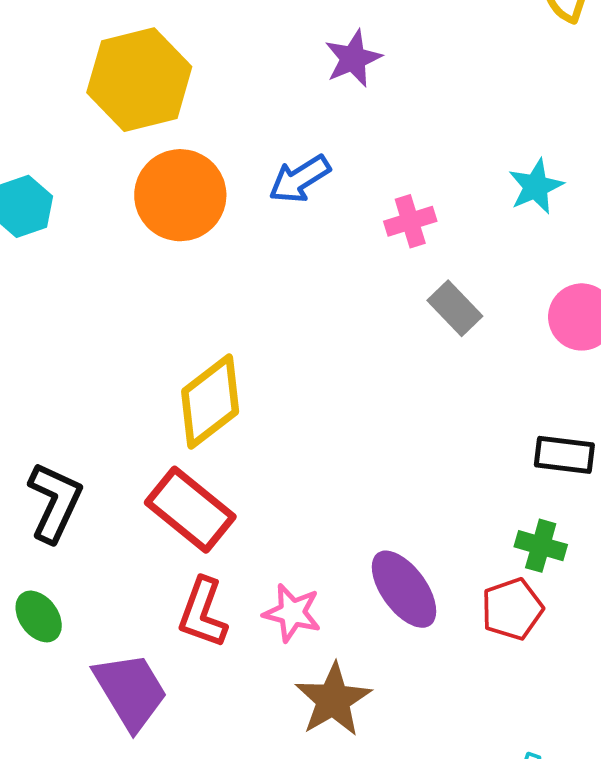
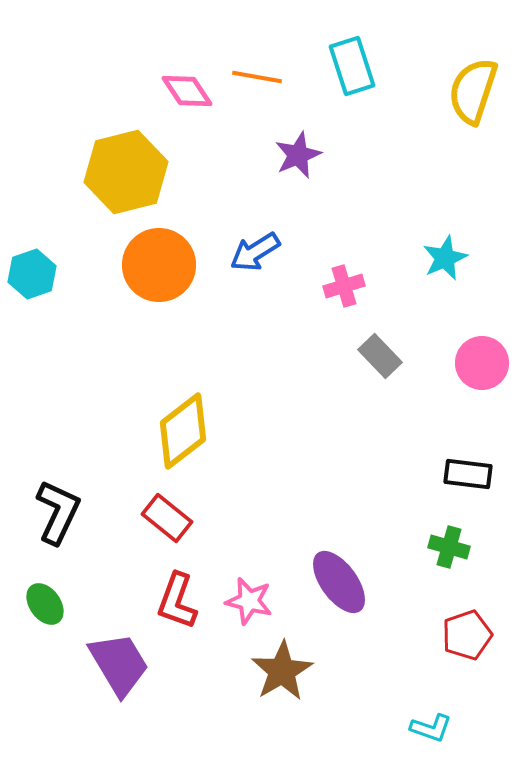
red rectangle: (190, 510) -> (167, 518), size x0.7
red pentagon: (512, 609) -> (467, 635), moved

